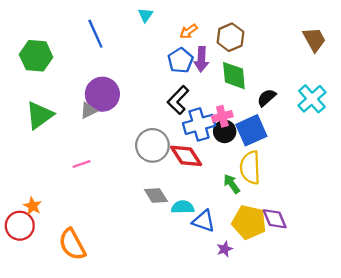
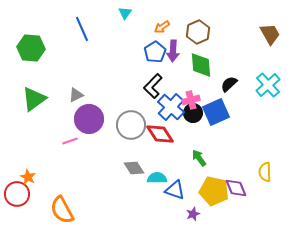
purple circle: (102, 94) -> (89, 119), moved
blue cross: (199, 124) -> (171, 107), turned -32
yellow semicircle: (250, 168) -> (265, 172), moved, size x0.7

